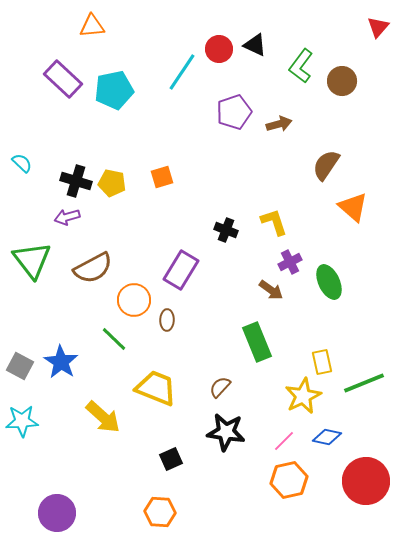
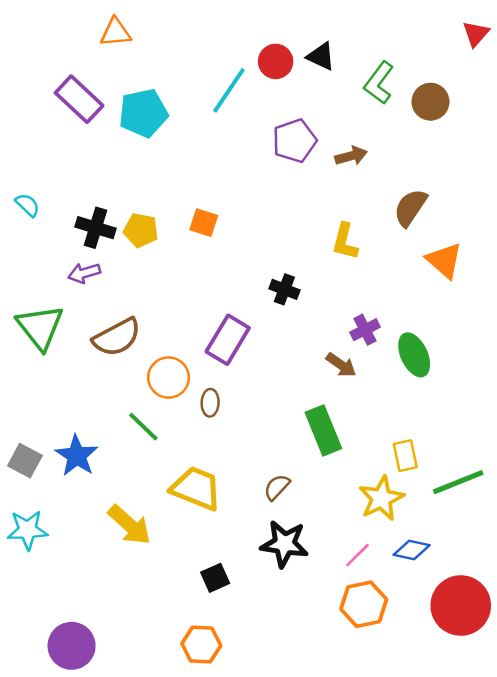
orange square: (162, 177) -> (204, 223), turned 35
yellow L-shape: (274, 222) -> (345, 242), moved, turned -148

